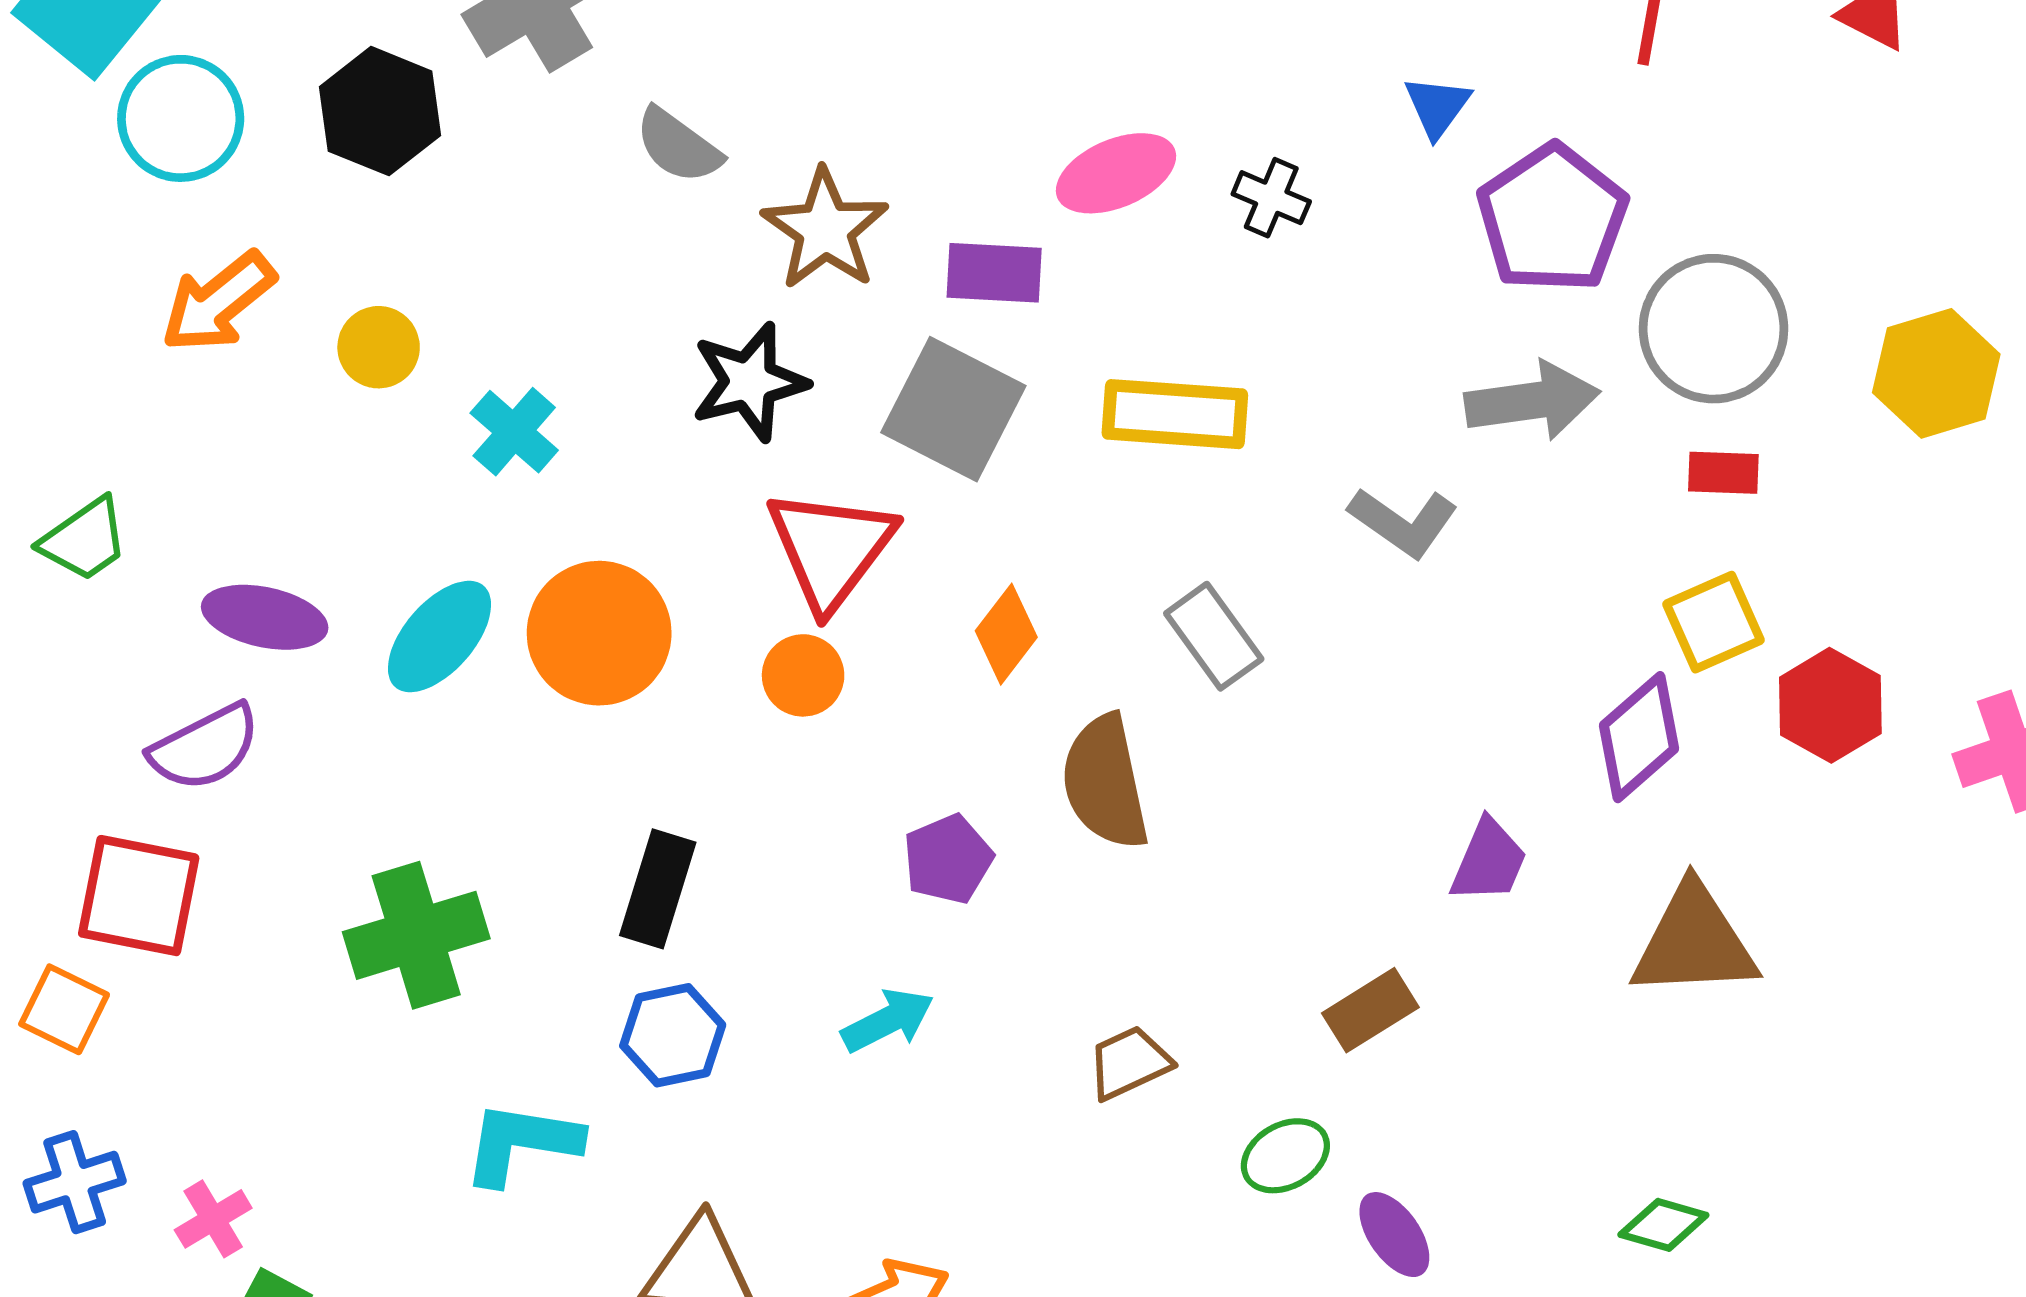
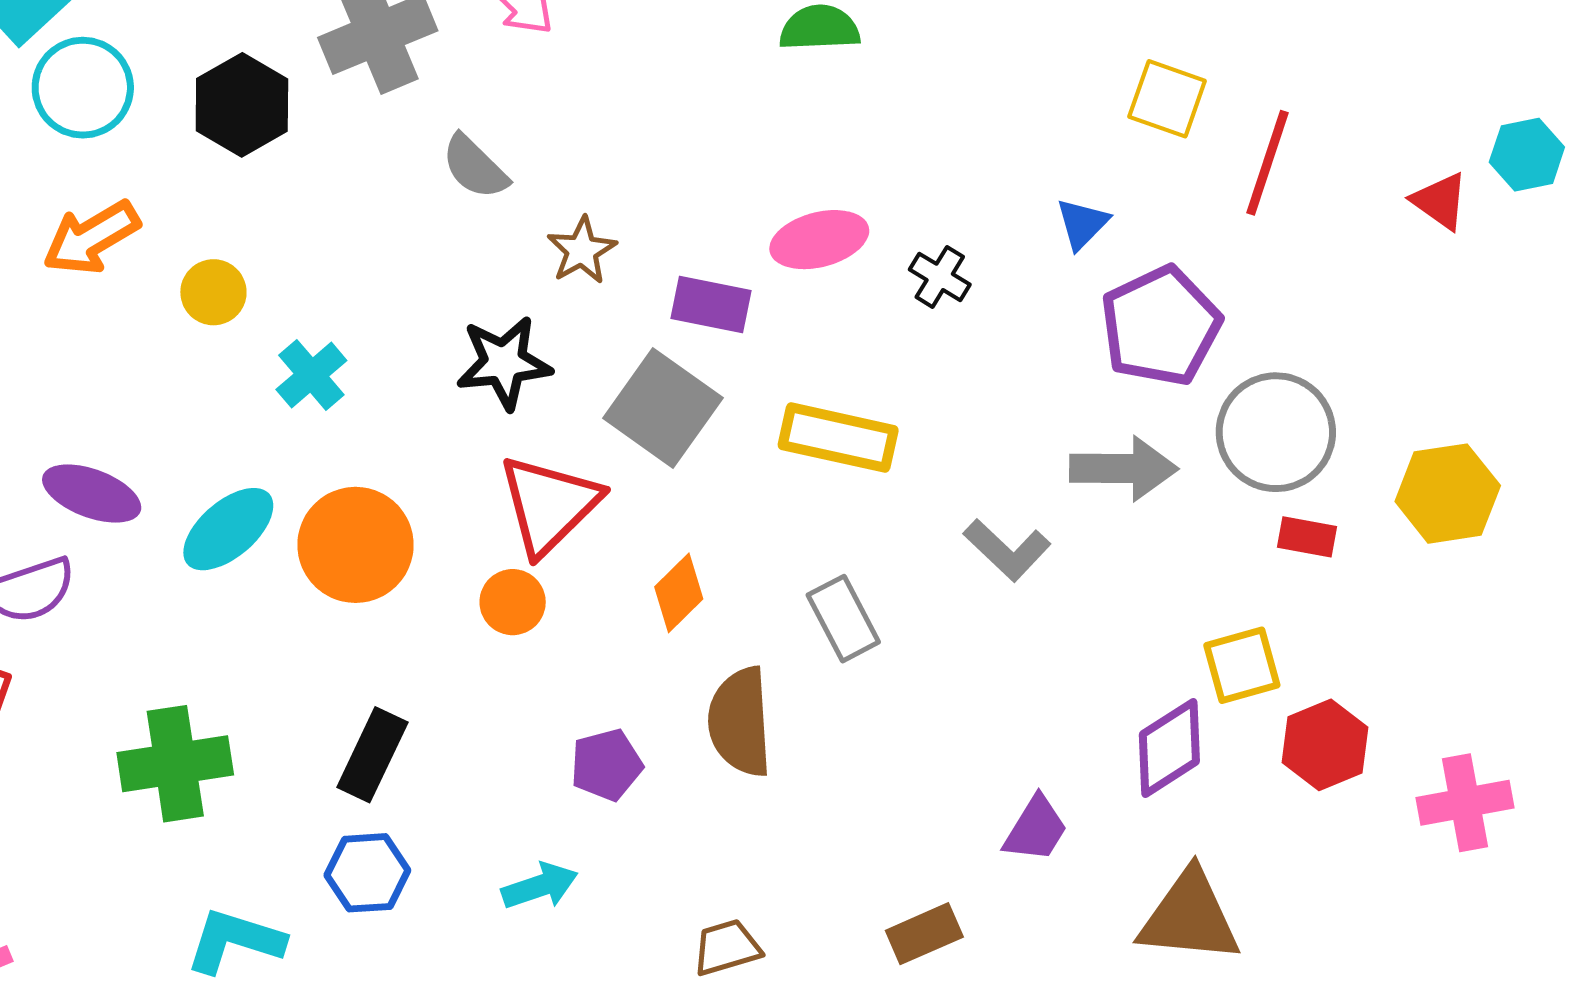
brown star: (825, 229) -> (582, 250), size x0.7
red rectangle: (1723, 473) -> (1307, 537), moved

